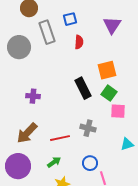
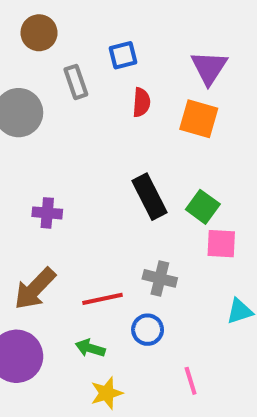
gray rectangle: (47, 32) -> (76, 82), size x0.7
orange square: (107, 70) -> (199, 119), moved, turned 30
green arrow: (54, 162) -> (90, 348), turned -128
blue circle: (90, 163) -> (148, 330), moved

